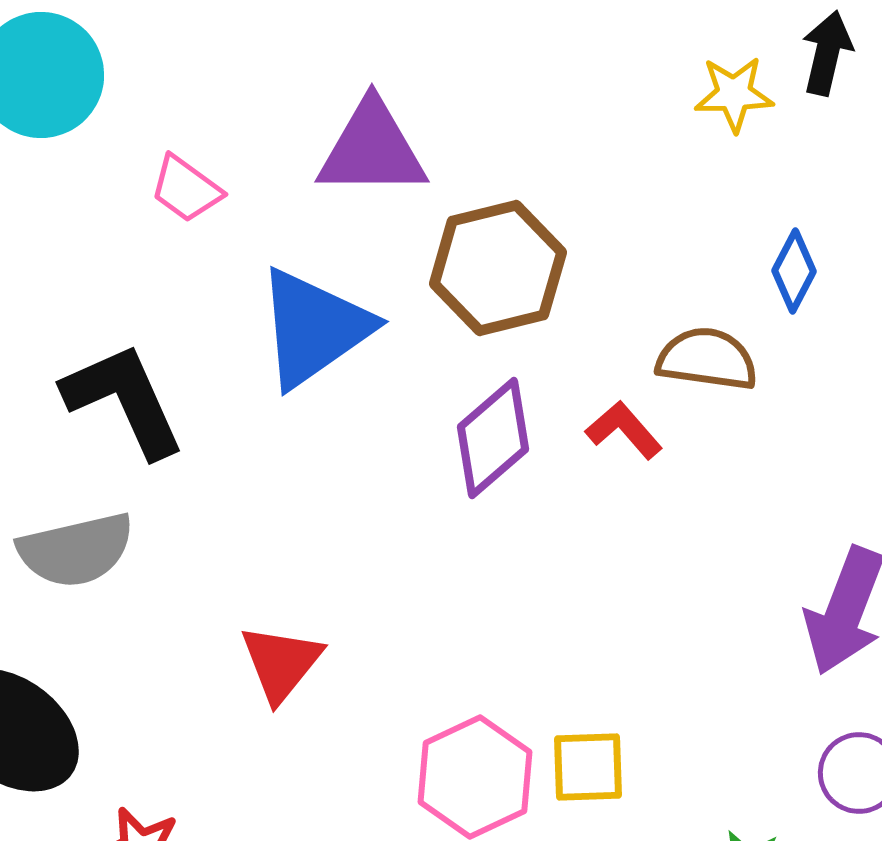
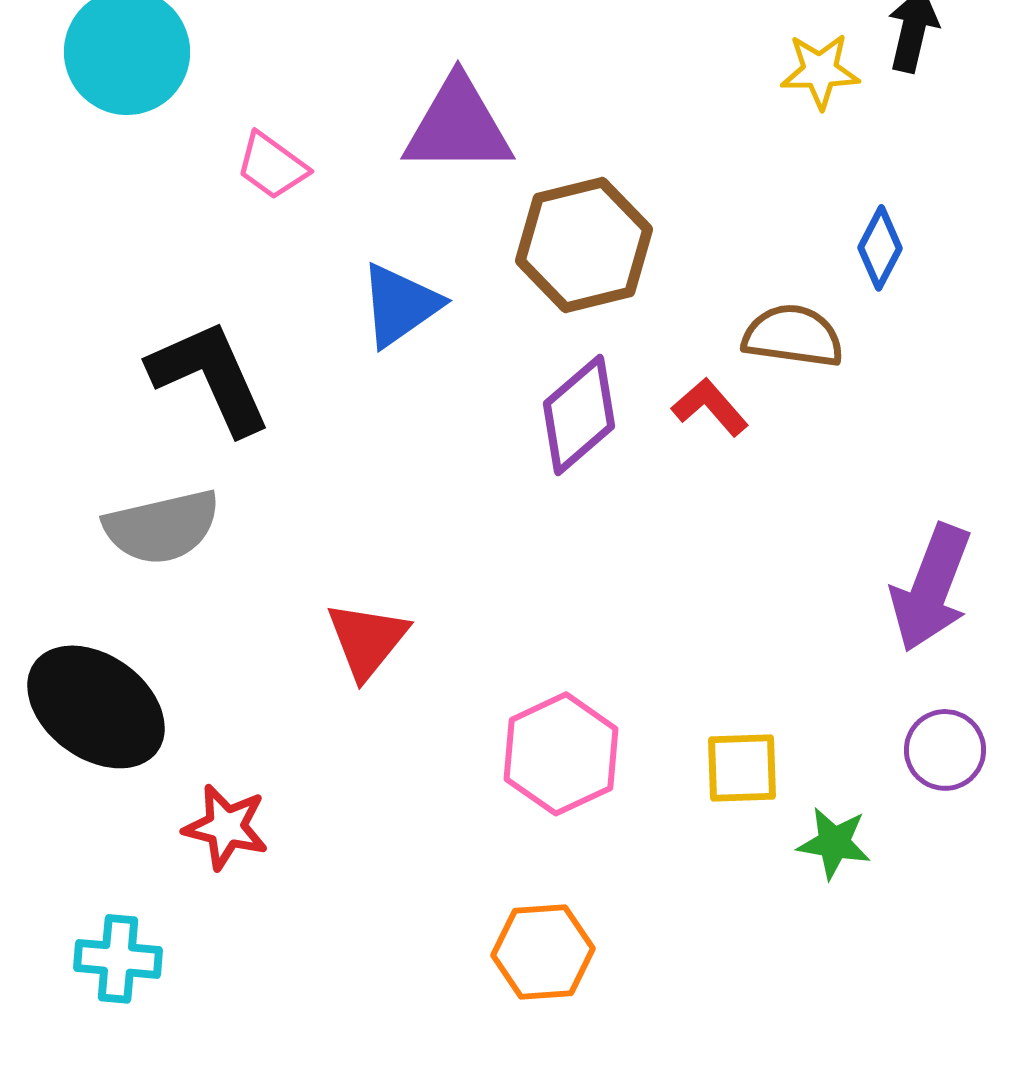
blue triangle: (314, 328) -> (400, 305), size x0.7
yellow square: (588, 767) -> (742, 768), moved

